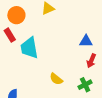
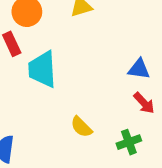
red arrow: (91, 61) -> (144, 103), turned -72

